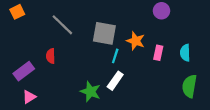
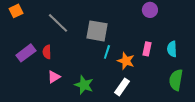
orange star: (136, 41) -> (126, 61), moved
purple rectangle: (24, 71) -> (26, 53), moved
white rectangle: (115, 81) -> (122, 87), moved
pink triangle: (29, 97) -> (54, 77), moved

